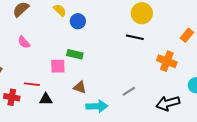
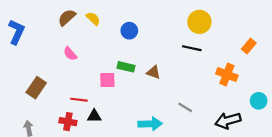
yellow semicircle: (60, 10) -> (93, 19), moved
brown triangle: (80, 87) -> (153, 72), moved
gray line: (129, 91) -> (185, 107), turned 64
red cross: (12, 97) -> (68, 122), moved

